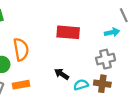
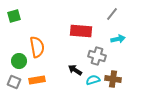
gray line: (124, 15) -> (112, 14), moved, turned 64
cyan arrow: (112, 32) -> (118, 39), moved
gray cross: (106, 59) -> (97, 56), moved, turned 30

